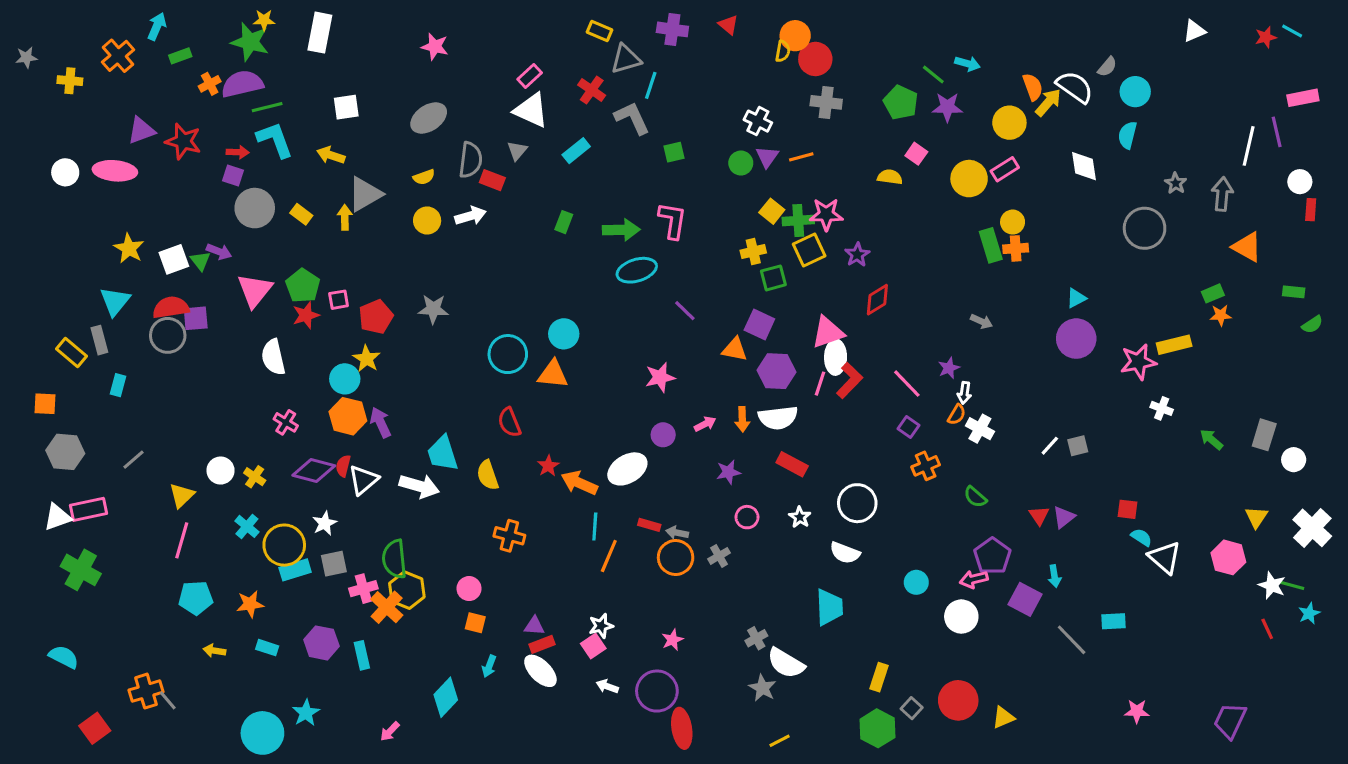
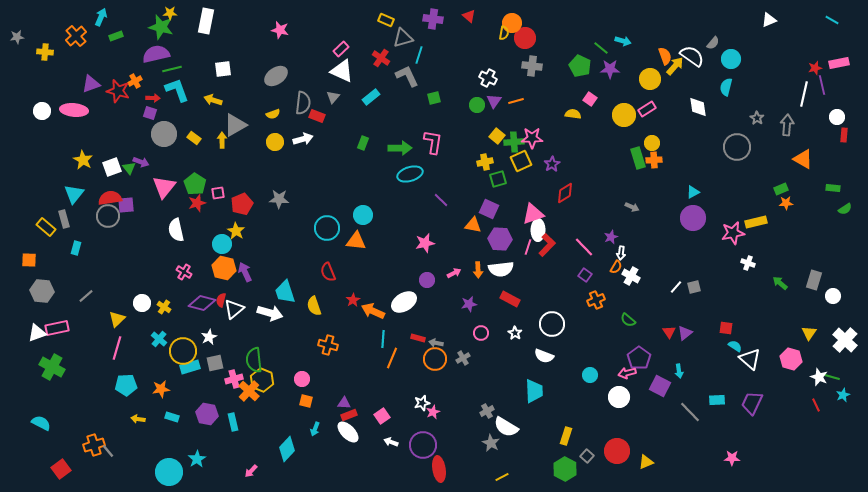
red star: (1266, 37) -> (815, 68), moved
orange cross: (210, 84) -> (135, 81), moved
white star: (601, 626) -> (422, 403), moved
purple trapezoid: (1230, 721) -> (752, 403), moved

